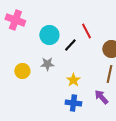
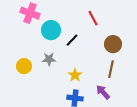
pink cross: (15, 20) -> (30, 13), moved
red line: (86, 31) -> (93, 18), moved

